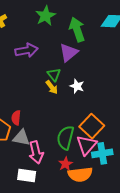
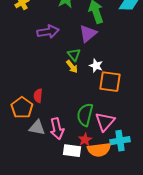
orange square: (92, 126) -> (110, 82), moved, turned -35
gray triangle: (21, 138) -> (37, 128), moved
cyan cross: (102, 153) -> (120, 141), moved
white rectangle: (27, 175) -> (72, 151), moved

